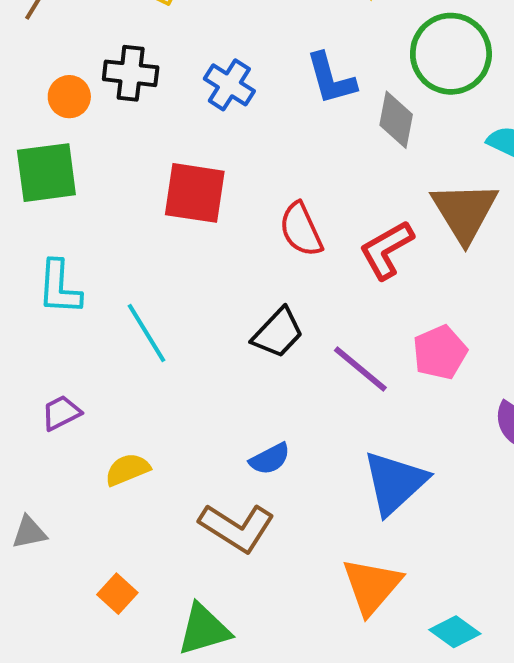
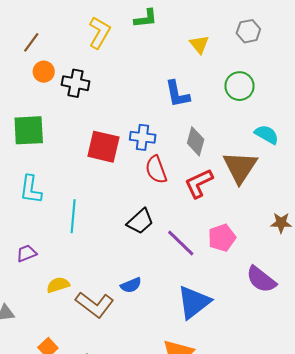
green circle: (451, 54) -> (240, 86), size x0.7
blue cross: (229, 85) -> (143, 137), moved, turned -30
orange circle: (69, 97) -> (44, 72), moved
gray diamond: (396, 120) -> (196, 141), moved
cyan line: (146, 333) -> (73, 216), turned 32
brown L-shape: (237, 528) -> (95, 305), moved

